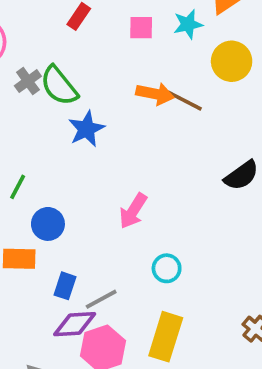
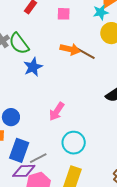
cyan star: (188, 24) -> (101, 12), moved
cyan circle: (167, 268) -> (74, 143), size x1.5
blue rectangle: (65, 286) -> (19, 150), size x1.6

